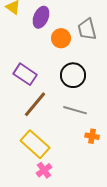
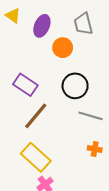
gray trapezoid: (87, 29) -> (83, 24), moved
gray line: (75, 110) -> (91, 116), moved

